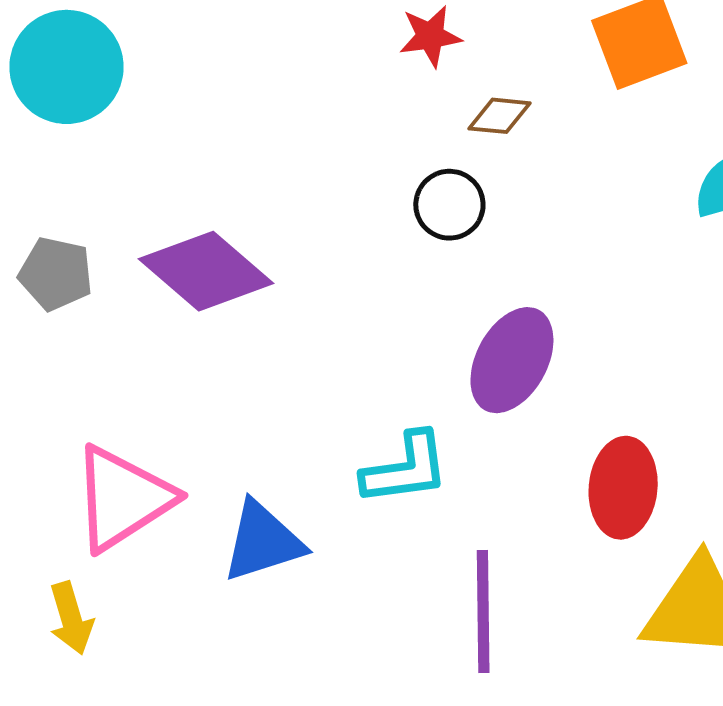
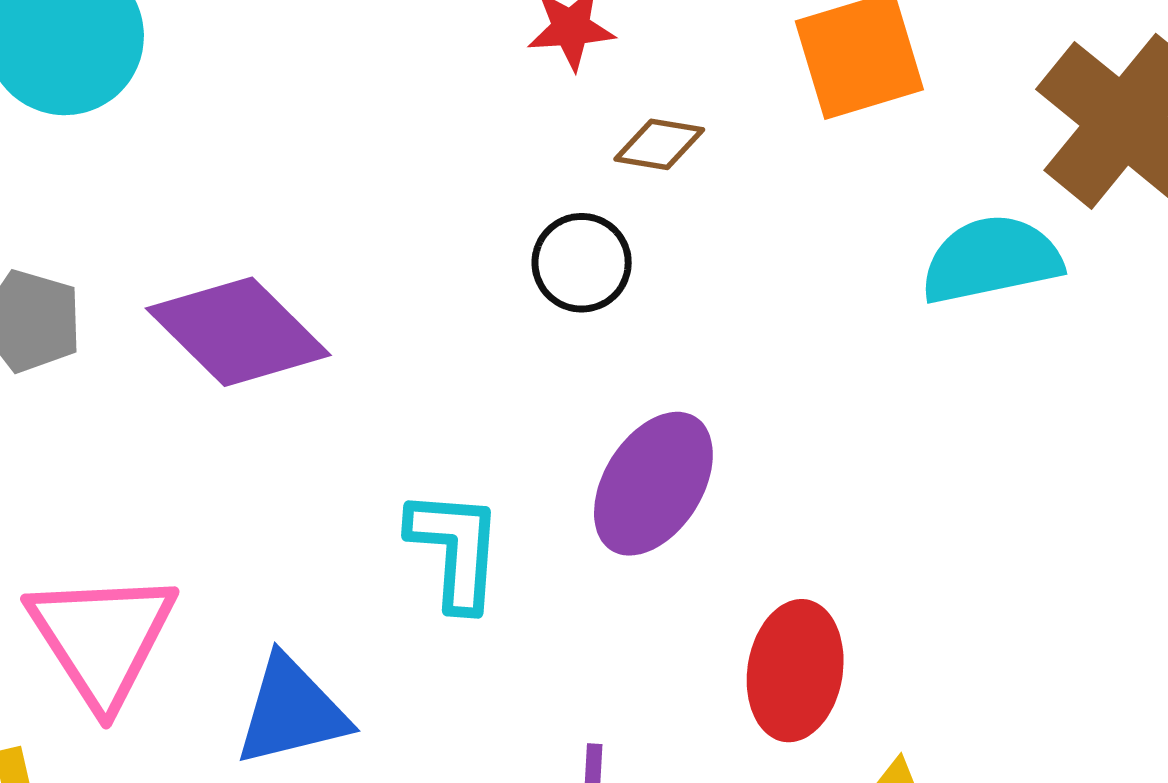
cyan L-shape: (405, 469) -> (455, 549), moved, turned -82
pink triangle: (123, 498) -> (102, 638), turned -34

